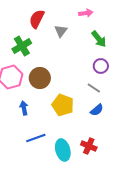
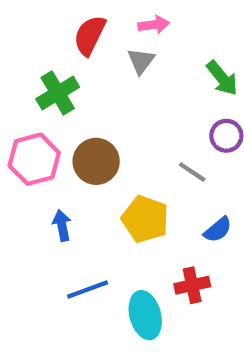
pink arrow: (86, 13) -> (154, 25), moved
gray line: (94, 88) -> (192, 172), moved
red cross: (89, 146) -> (192, 285), moved, turned -35

